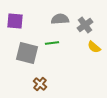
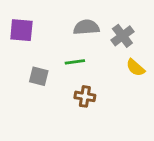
gray square: (27, 53) -> (39, 76), size x0.6
brown cross: (40, 84) -> (85, 96), moved, turned -32

